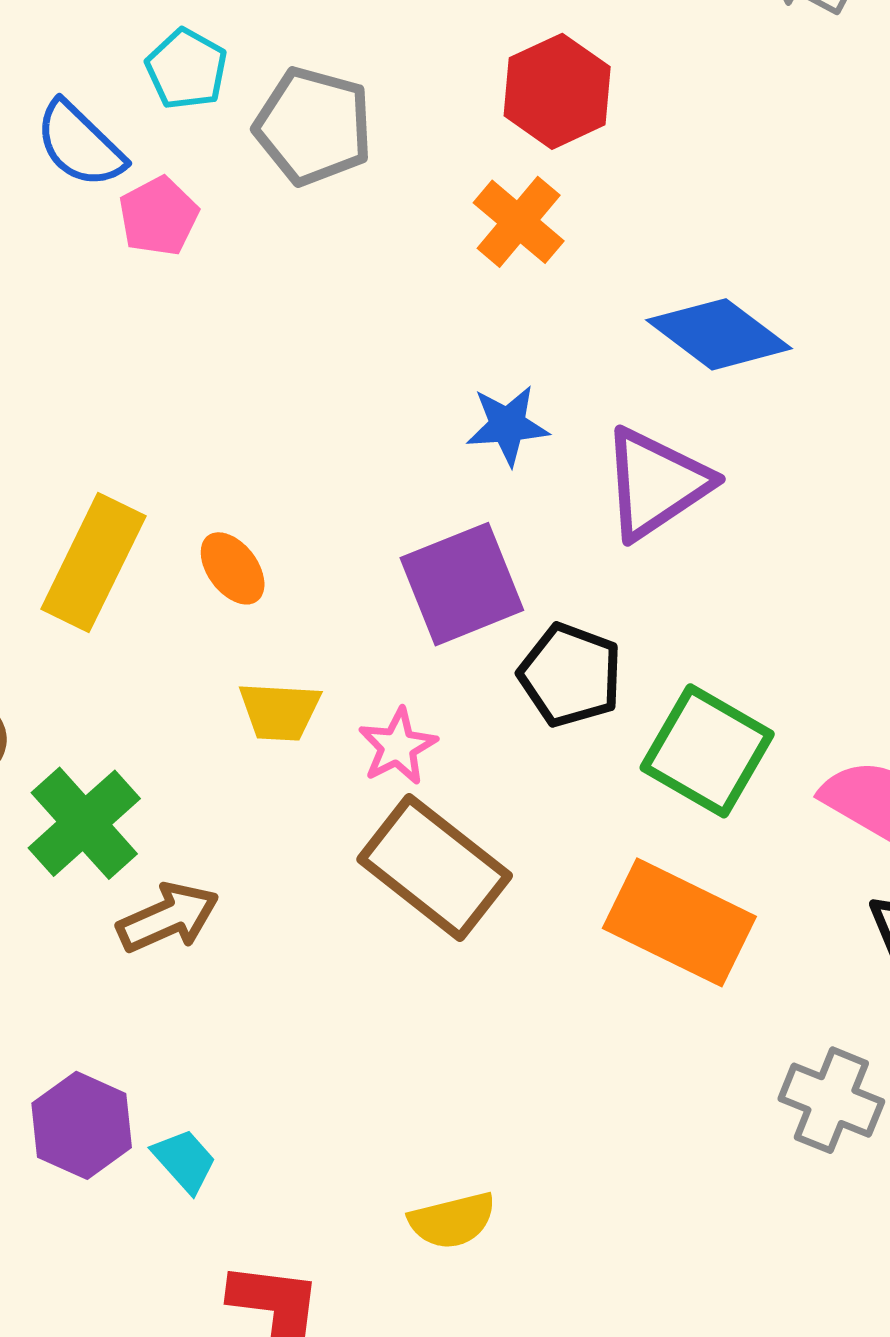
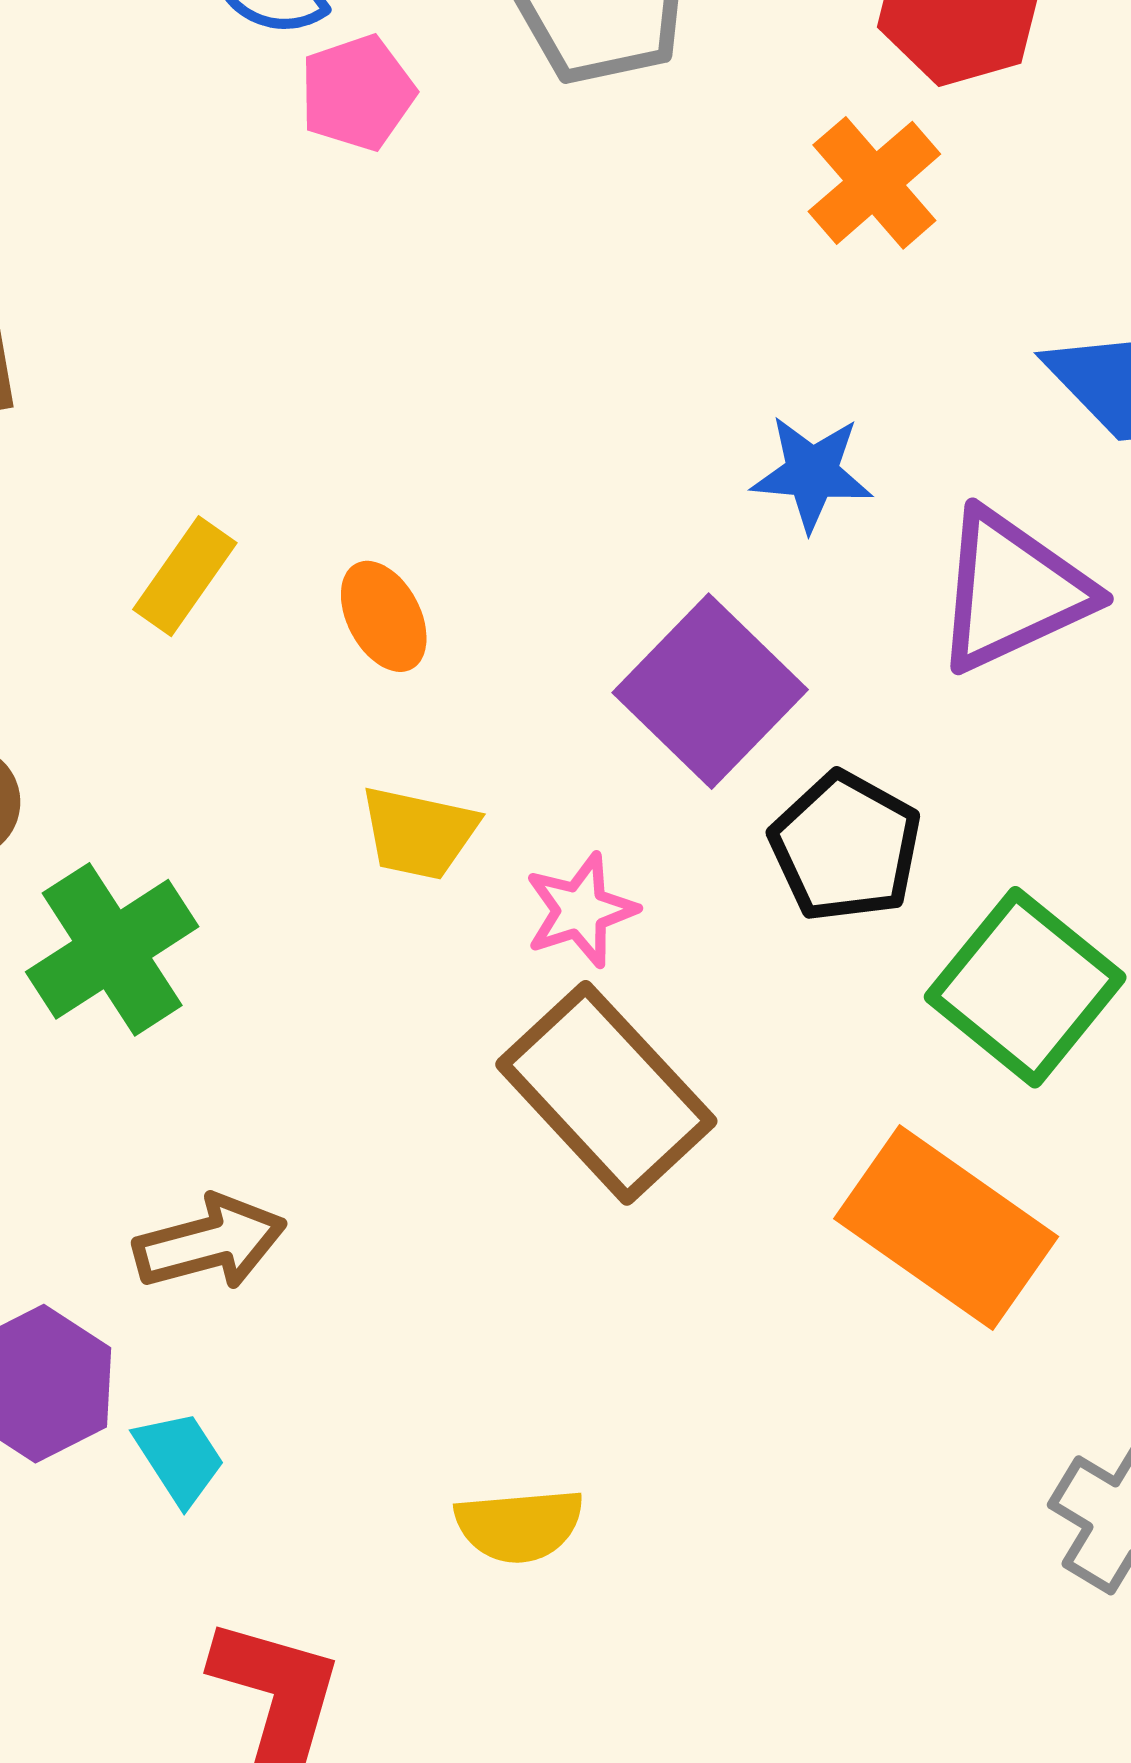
yellow rectangle: (93, 562) -> (185, 576), size x0.6
purple square: (462, 584) -> (710, 691), turned -33
brown arrow: (168, 918) -> (210, 1243), moved
yellow semicircle: (452, 1220) -> (519, 1525), moved

